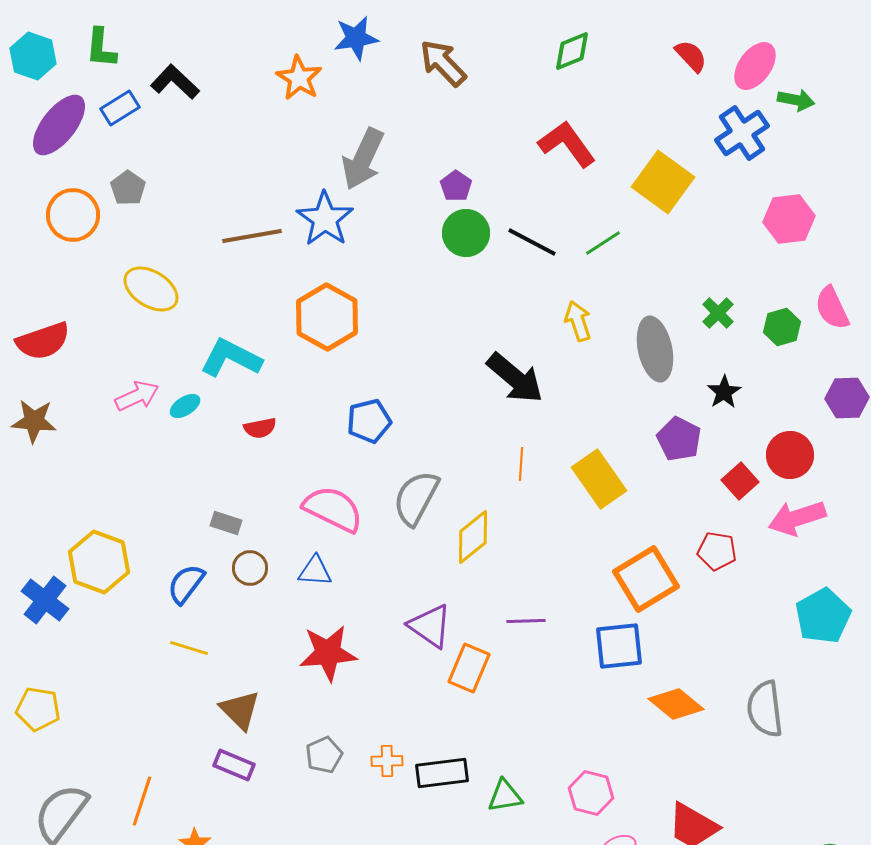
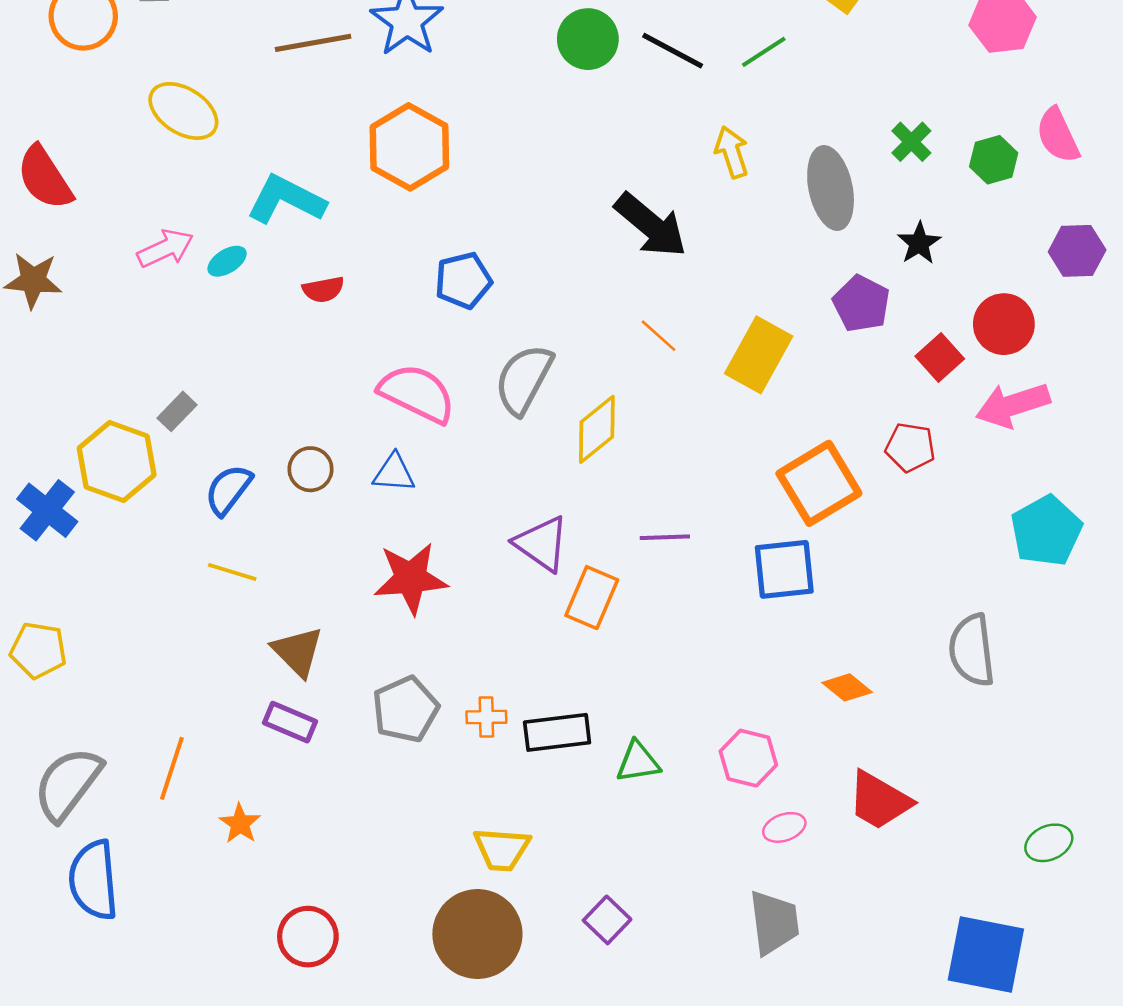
red semicircle: (43, 341) -> (45, 178), turned 76
orange line: (521, 464) -> (658, 336), turned -52
yellow rectangle: (599, 479) -> (759, 355), turned 64
gray rectangle: (226, 523) -> (177, 411), moved, turned -64
orange diamond: (676, 704) -> (847, 687), moved, size x0.7
gray pentagon: (324, 755) -> (406, 709), size x1.4

